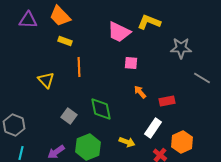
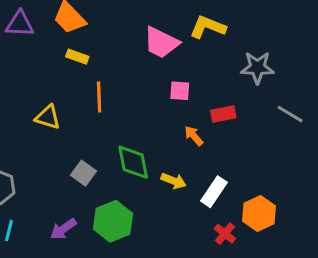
yellow triangle: (46, 80) -> (48, 117), turned -30
red rectangle: (167, 101) -> (223, 114), moved
yellow arrow: (127, 142) -> (174, 181), moved

